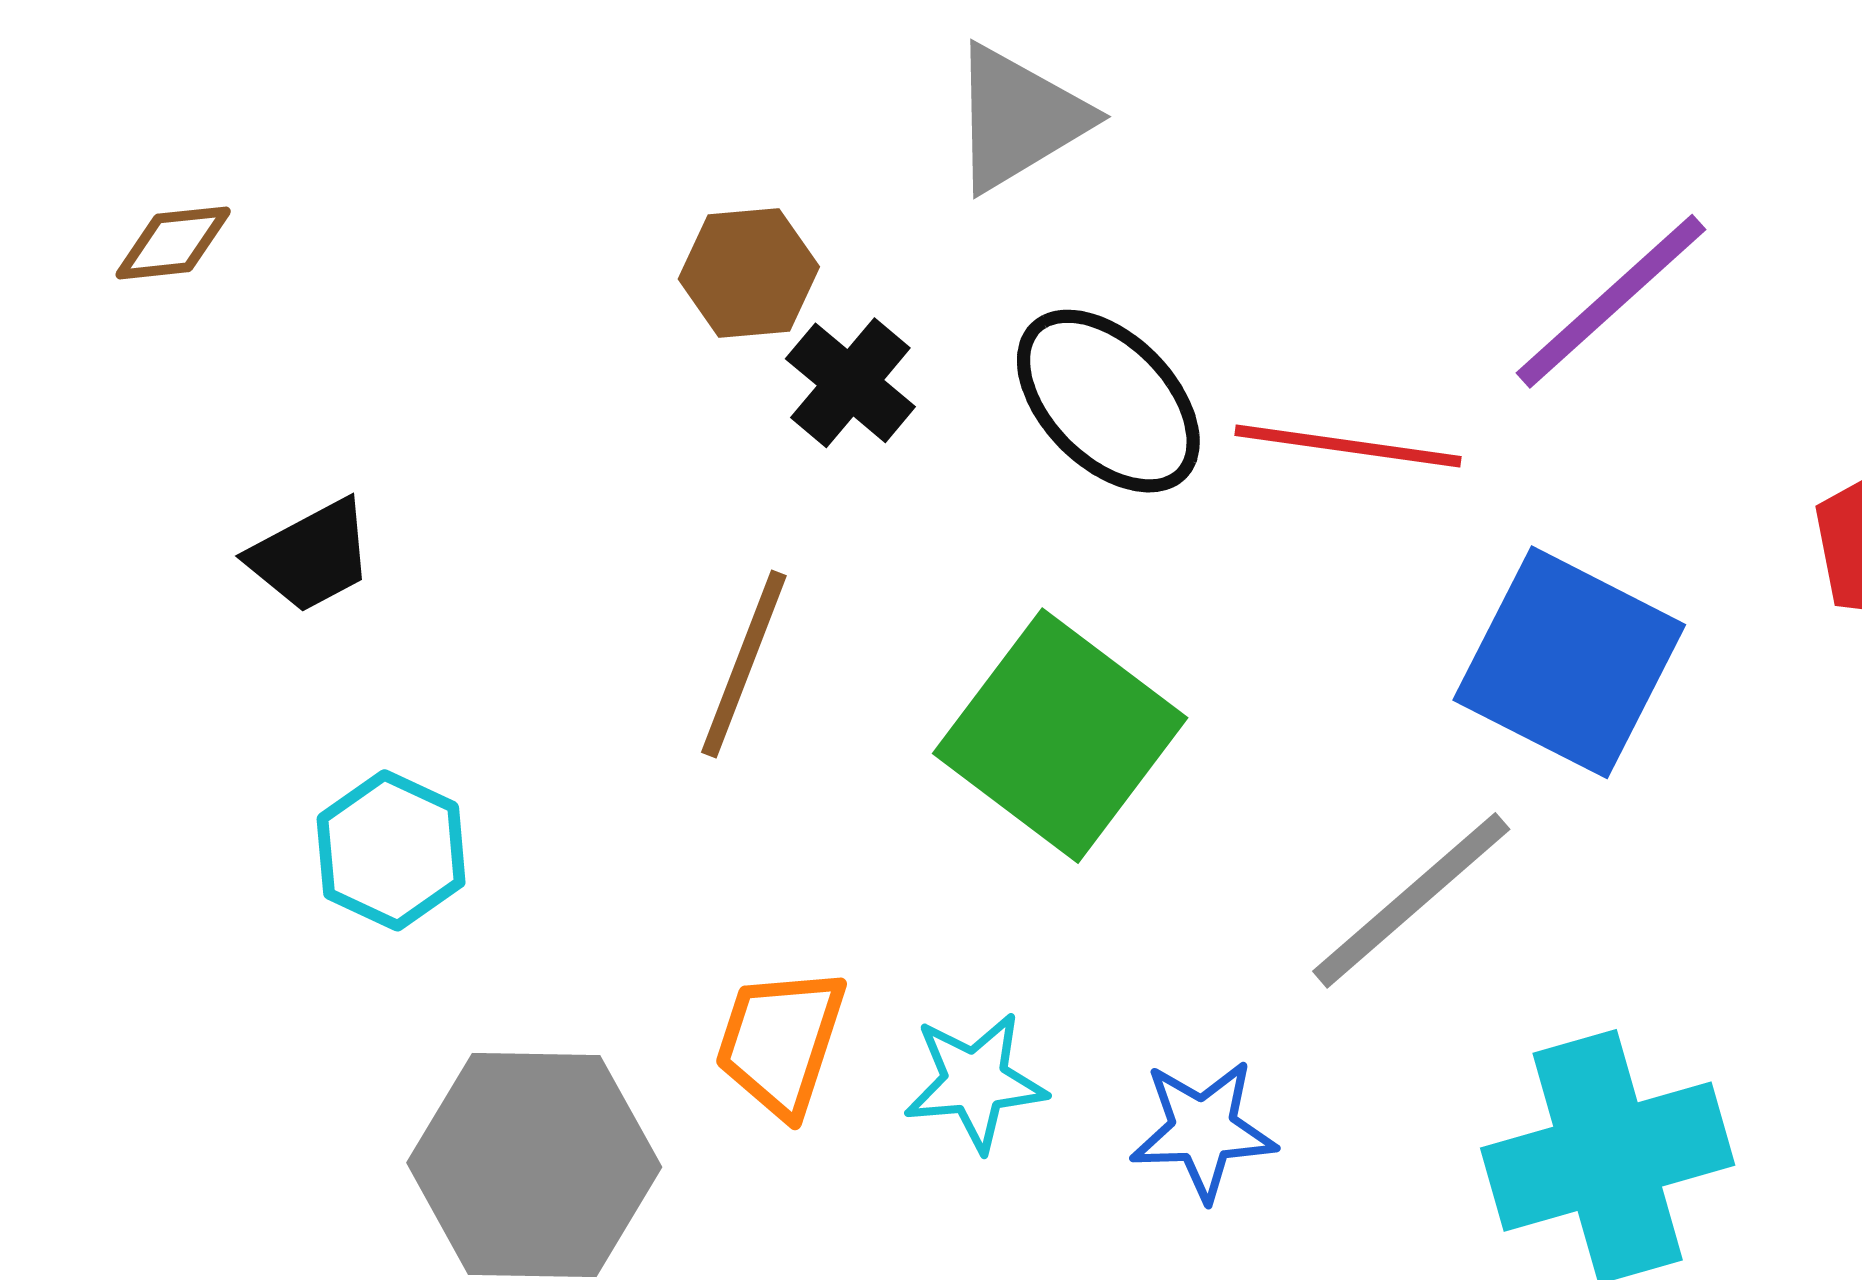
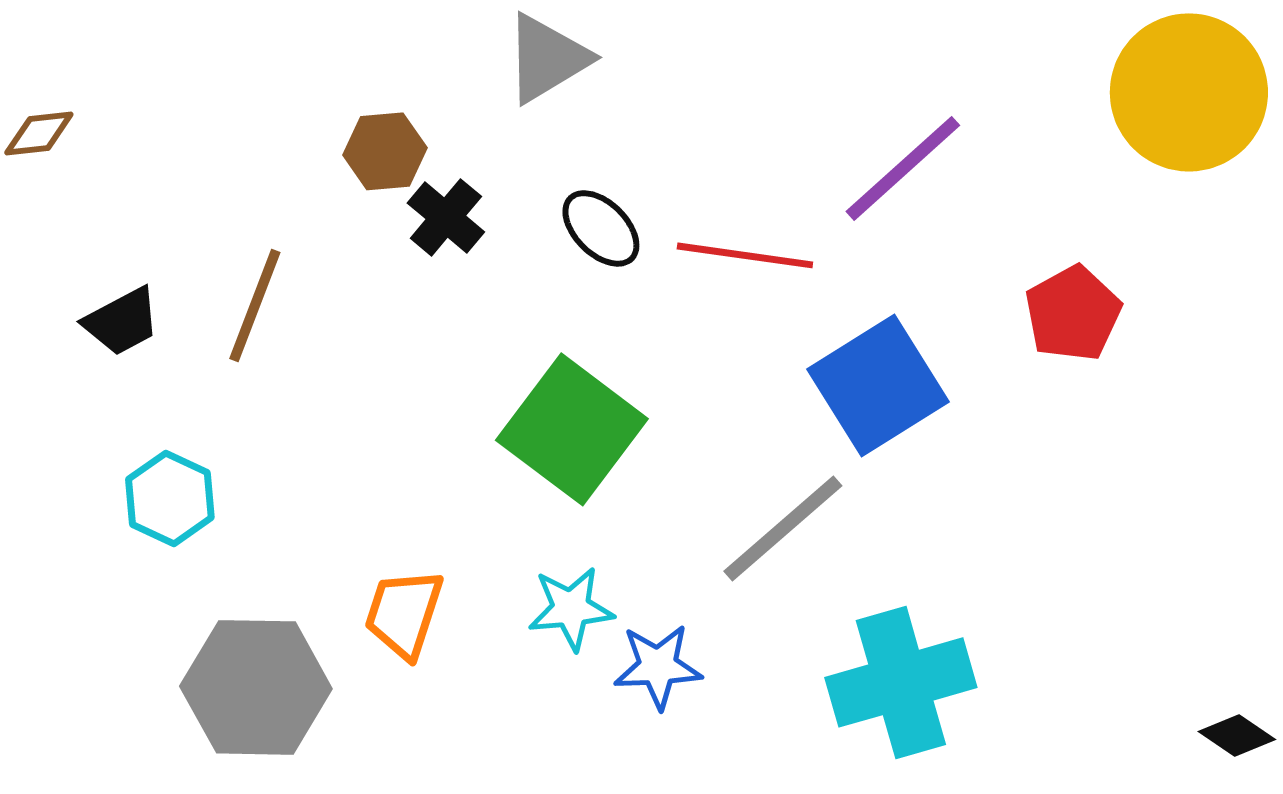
black ellipse: (1108, 401) -> (601, 228), size x0.7
blue square: (1569, 662) -> (878, 385), turned 31
brown line: (744, 664) -> (255, 305), moved
cyan star: (975, 1082) -> (571, 608), moved

